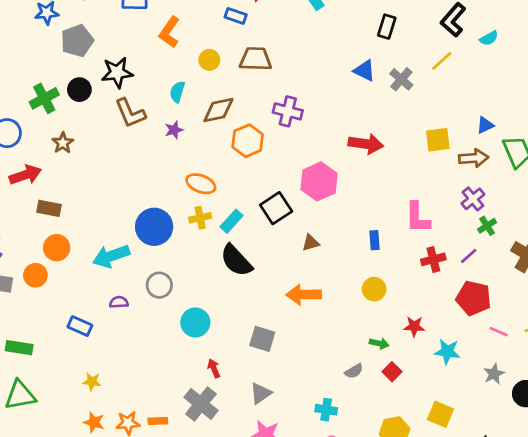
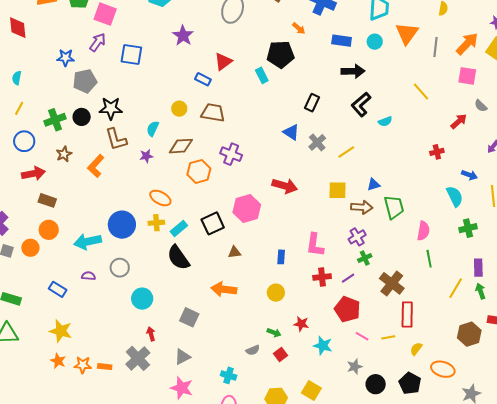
orange L-shape: (169, 32) -> (96, 166), moved
yellow line: (442, 61) -> (346, 152), moved
yellow star: (92, 382) -> (61, 331), size x1.6

